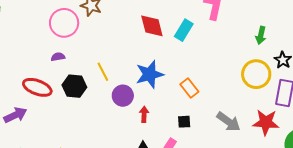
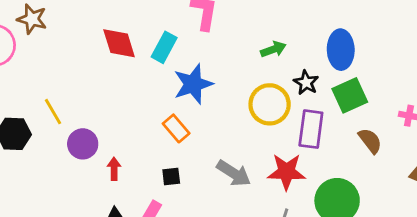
green arrow: (261, 35) -> (273, 49), turned -120
blue star: (150, 74) -> (193, 84), moved

